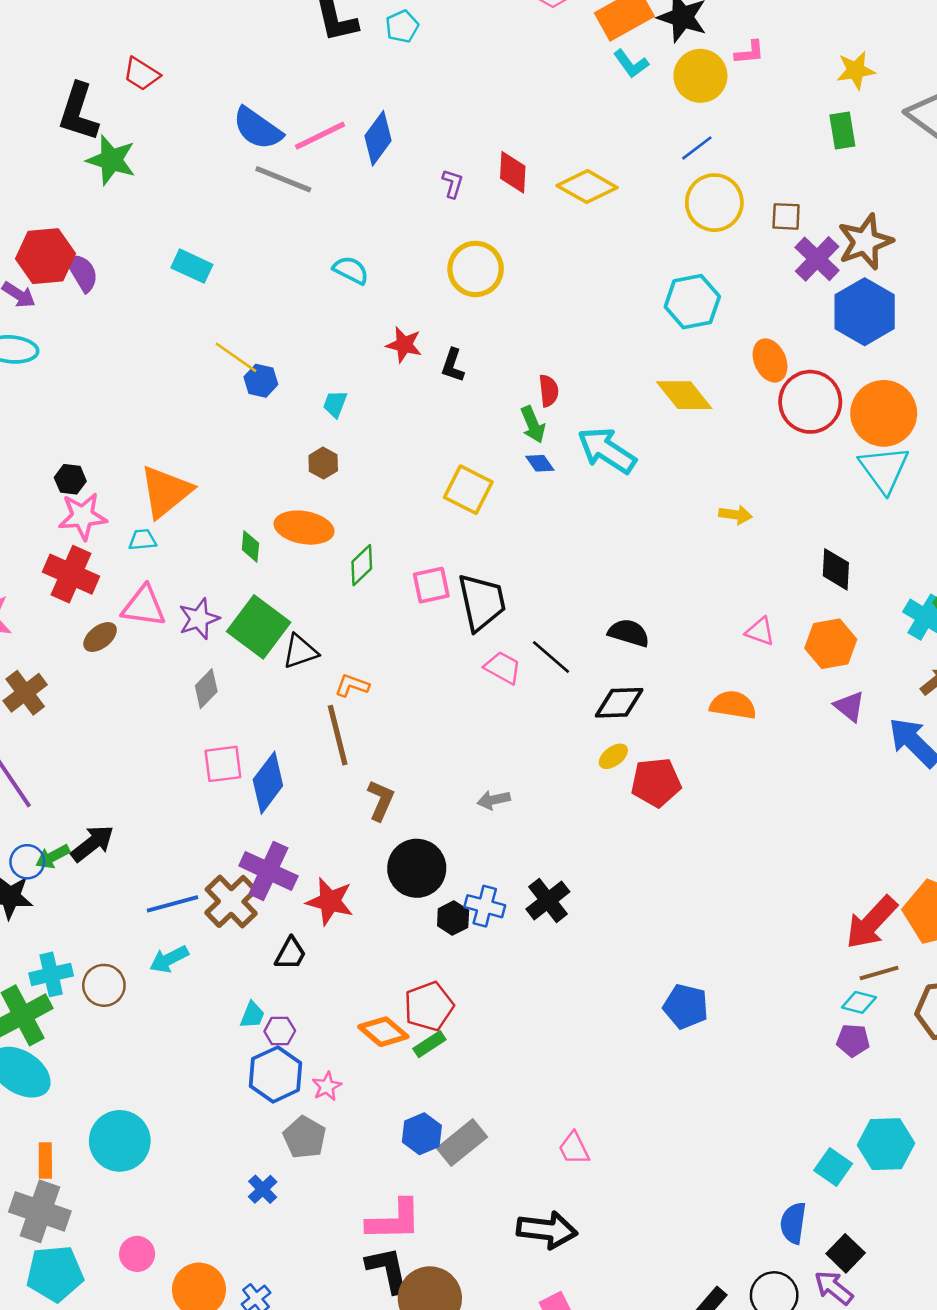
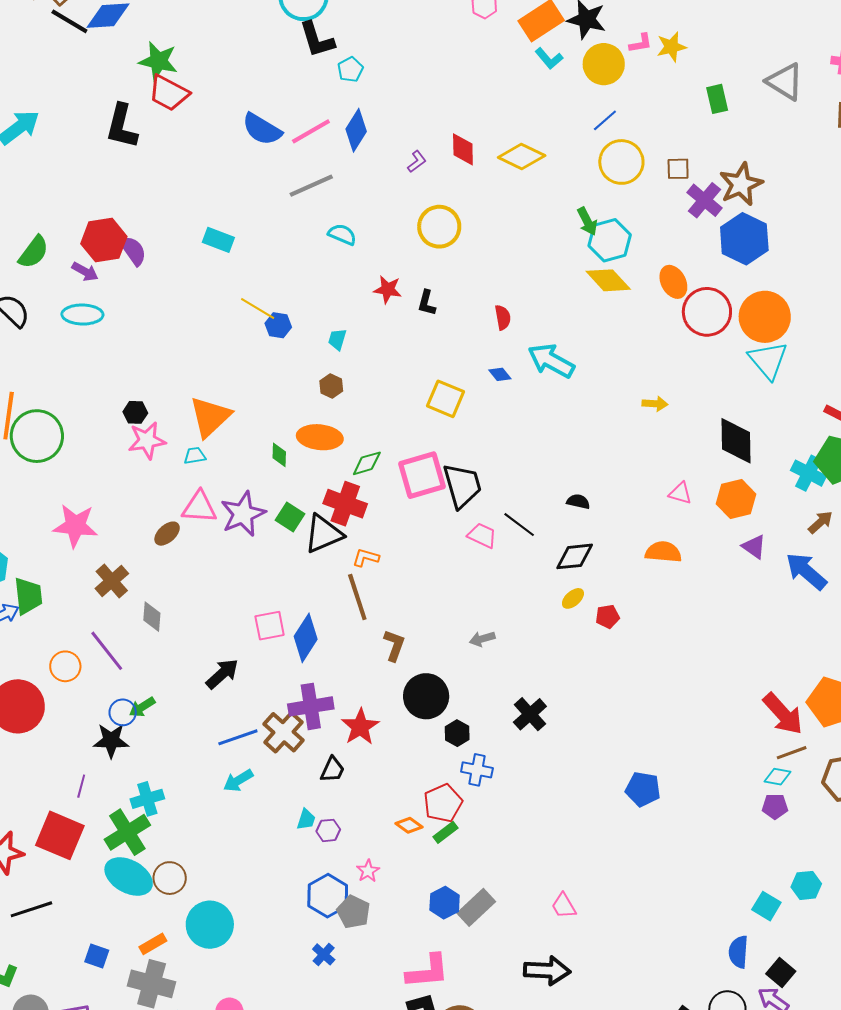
cyan pentagon: (402, 27) -> (350, 69), moved
yellow star: (856, 70) -> (671, 47), moved
red trapezoid: (142, 74) -> (169, 93), size x1.4
green star: (111, 160) -> (158, 61), moved
gray line: (283, 179) -> (311, 186), moved, turned -42
purple L-shape: (453, 184) -> (417, 162), turned 40
yellow diamond: (684, 395) -> (608, 280), moved
green arrow: (533, 425) -> (587, 221), moved
green diamond: (362, 565) -> (367, 463), turned 32
black diamond: (836, 569) -> (736, 441), size x1.4
red cross: (71, 574) -> (345, 504), moved
pink square: (431, 585) -> (422, 475), size x1.6
purple star: (199, 619) -> (243, 514), size x1.4
green square: (259, 627) -> (290, 517), size x0.6
black semicircle: (629, 633) -> (578, 502), size x0.7
black triangle: (300, 651) -> (324, 534), size x1.4
gray diamond: (206, 689) -> (152, 617), moved, turned -36
red pentagon: (656, 782) -> (608, 616), size x0.6
black arrow: (92, 843) -> (222, 674), moved
purple cross: (268, 871) -> (311, 706), turned -30
red star: (330, 901) -> (360, 727), turned 30
blue cross: (485, 906) -> (477, 770), moved
red arrow: (871, 923) -> (783, 714), turned -81
brown circle: (104, 985) -> (170, 878), moved
orange diamond: (383, 1032) -> (409, 825), size x0.7
blue hexagon: (275, 1074) -> (328, 896), moved
cyan hexagon: (886, 1144) -> (806, 885), size x0.7
orange rectangle: (45, 1160) -> (153, 944), turned 64

